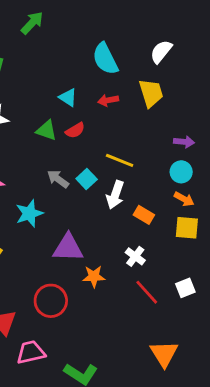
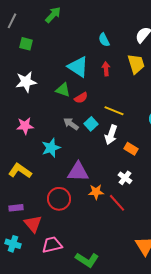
cyan semicircle: (105, 59) -> (104, 40), size x0.6
cyan triangle: (68, 97) -> (78, 67), size x1.6
red arrow: (108, 100) -> (106, 69), turned 96
red semicircle: (75, 130) -> (81, 98), moved
red line: (147, 292) -> (117, 203), moved
red circle: (51, 301) -> (59, 199), moved

